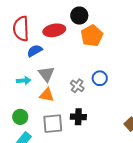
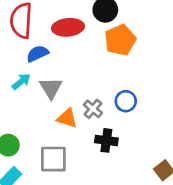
cyan arrow: (24, 81) -> (21, 82), moved, turned -40
orange triangle: (47, 95) -> (67, 118), moved
black cross: (78, 117) -> (106, 140), moved

